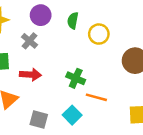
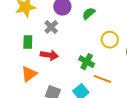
green semicircle: (73, 21) -> (89, 13), turned 32
yellow circle: (99, 34) -> (110, 40), moved

